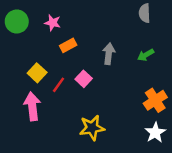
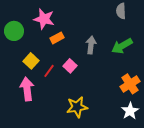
green circle: (17, 21) -> (14, 31), moved
pink star: (53, 23) -> (44, 19), size x1.5
green arrow: (146, 55) -> (122, 46), size x1.5

